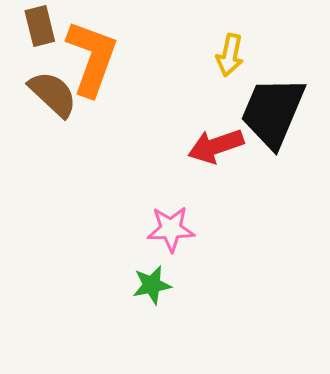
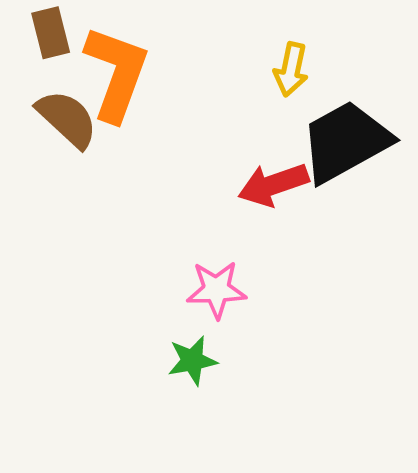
black trapezoid: (273, 112) -> (345, 142), turned 38

